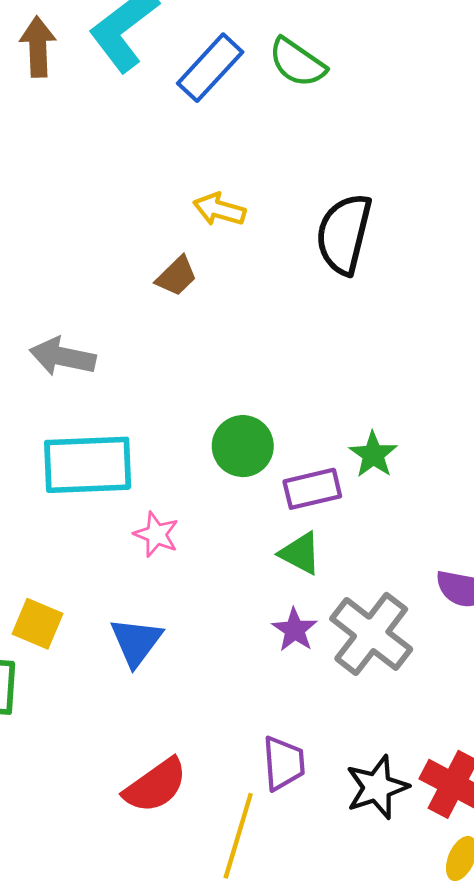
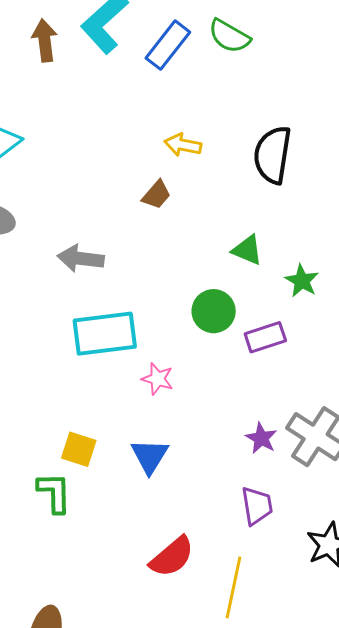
green star: (373, 455) -> (302, 281), moved
green triangle: (300, 553) -> (247, 250), moved
purple trapezoid: (284, 763) -> (257, 506), moved

